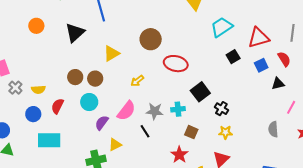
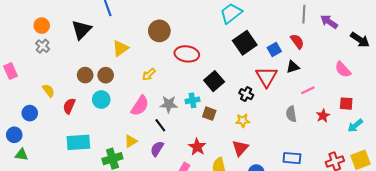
red triangle: (259, 38) -> (267, 77), moved, turned -40
black square: (233, 57) -> (245, 43), size x1.6
gray cross: (15, 88) -> (43, 46), moved
yellow semicircle: (38, 90) -> (48, 91), turned -120
pink line: (291, 107) -> (308, 90), turned 40
black cross: (221, 109) -> (246, 94), moved
blue circle: (33, 114) -> (30, 113), moved
purple semicircle: (102, 123) -> (157, 149), moved
brown square: (191, 132) -> (209, 114), moved
cyan rectangle: (49, 140) -> (78, 142), moved

